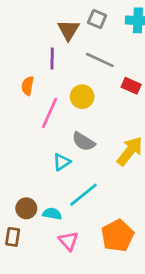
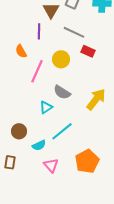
orange semicircle: (28, 86) -> (21, 51), turned -40
red rectangle: (131, 86) -> (88, 51), moved
brown circle: (26, 208) -> (19, 131), moved
cyan semicircle: (52, 214) -> (39, 145), turned 144

